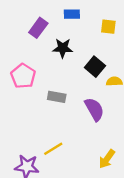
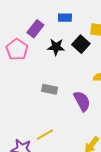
black square: (95, 67) -> (81, 44), moved
pink pentagon: (23, 76) -> (17, 49), moved

